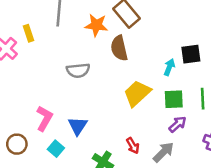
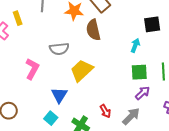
black square: (191, 54) -> (152, 24), moved
yellow trapezoid: (137, 93) -> (82, 70), moved
pink L-shape: (44, 118) -> (32, 69), moved
cyan square: (56, 149) -> (51, 118), moved

